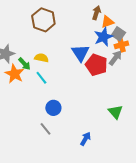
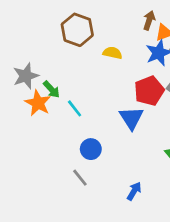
blue triangle: (80, 53) -> (131, 118), moved
yellow semicircle: (41, 58) -> (112, 53), moved
red pentagon: (96, 65) -> (149, 91), turned 30

